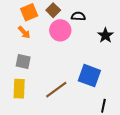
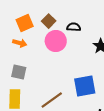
orange arrow: (24, 32) -> (20, 43), turned -32
blue square: (89, 76) -> (85, 86), turned -30

